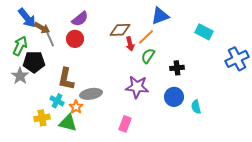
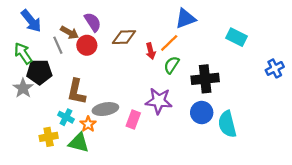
purple semicircle: (80, 19) -> (93, 22), turned -84
brown arrow: (42, 28) -> (69, 32), moved
brown diamond: (120, 30) -> (124, 37), moved
green arrow: (20, 46) -> (23, 53), turned -60
blue cross: (237, 59) -> (275, 68), size x0.7
black cross: (177, 68) -> (205, 79), size x1.6
cyan semicircle: (196, 107) -> (227, 124), size x1.6
pink rectangle: (125, 124) -> (133, 119), moved

